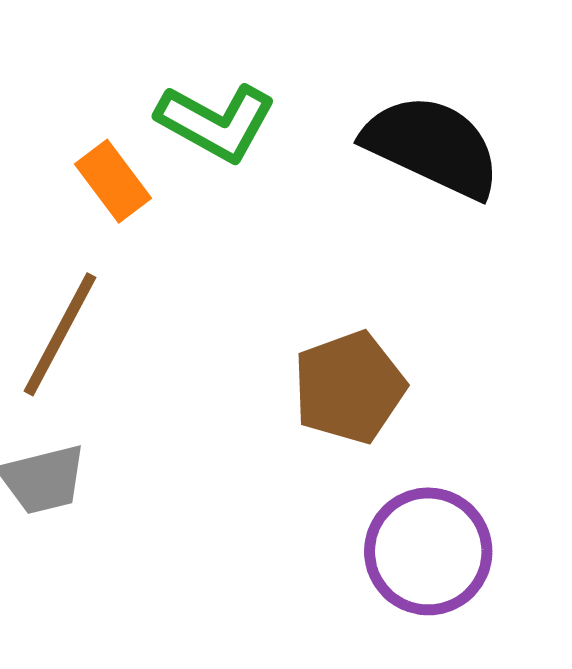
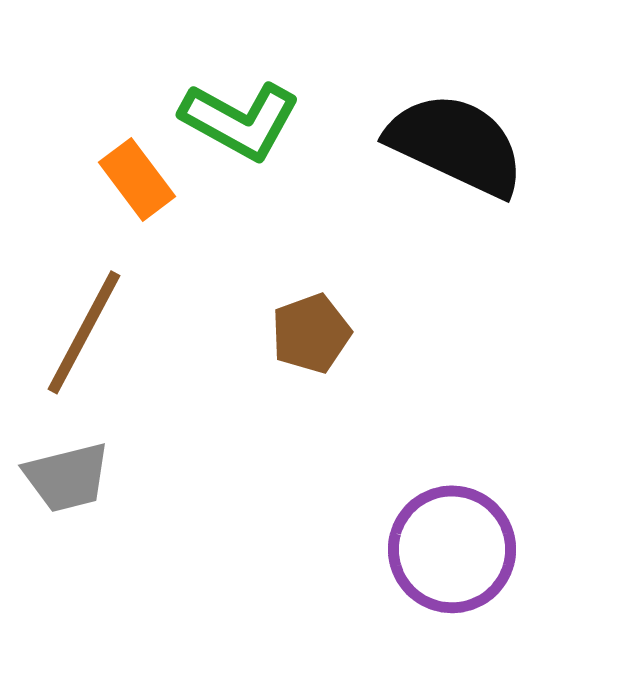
brown pentagon: (349, 387) -> (311, 333), moved, size x0.7

